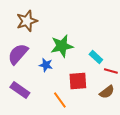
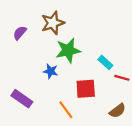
brown star: (27, 21) -> (53, 23), moved
purple semicircle: (18, 54) -> (20, 33), moved, size x0.6
brown semicircle: (107, 92) -> (118, 111), moved

